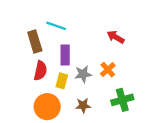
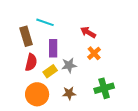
red arrow: (116, 37) -> (88, 32), moved
orange cross: (108, 70) -> (94, 53), moved
yellow rectangle: (62, 81) -> (50, 71), turned 40

